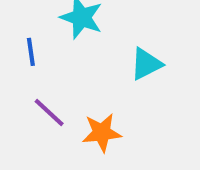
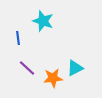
cyan triangle: (146, 64) -> (75, 68), moved

